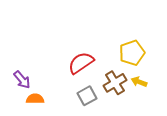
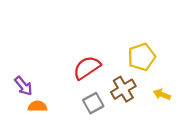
yellow arrow: (139, 82) -> (162, 95), moved

